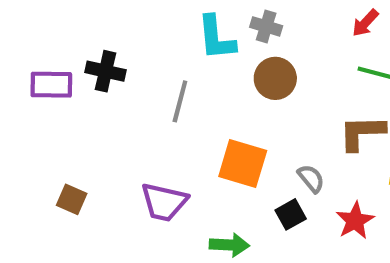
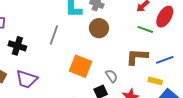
black cross: (105, 71) -> (17, 46), moved
purple trapezoid: (164, 202) -> (27, 79), moved

